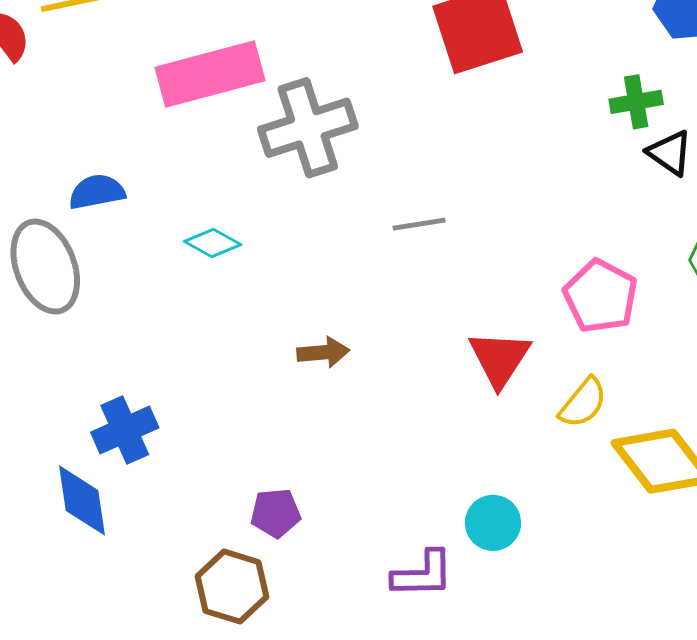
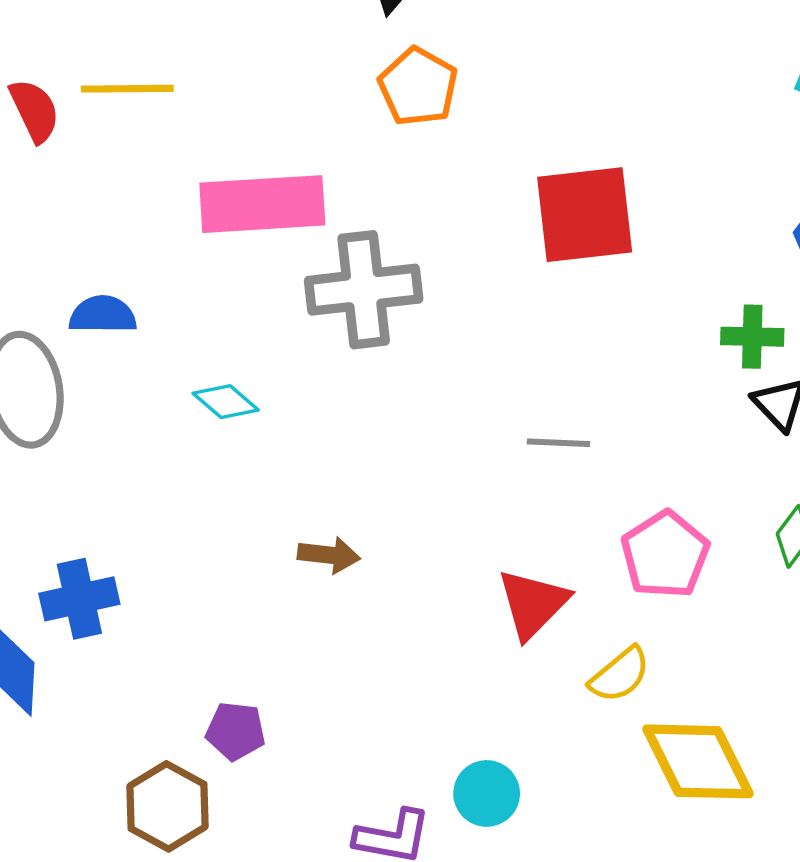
gray line: (419, 224) -> (559, 443), moved

